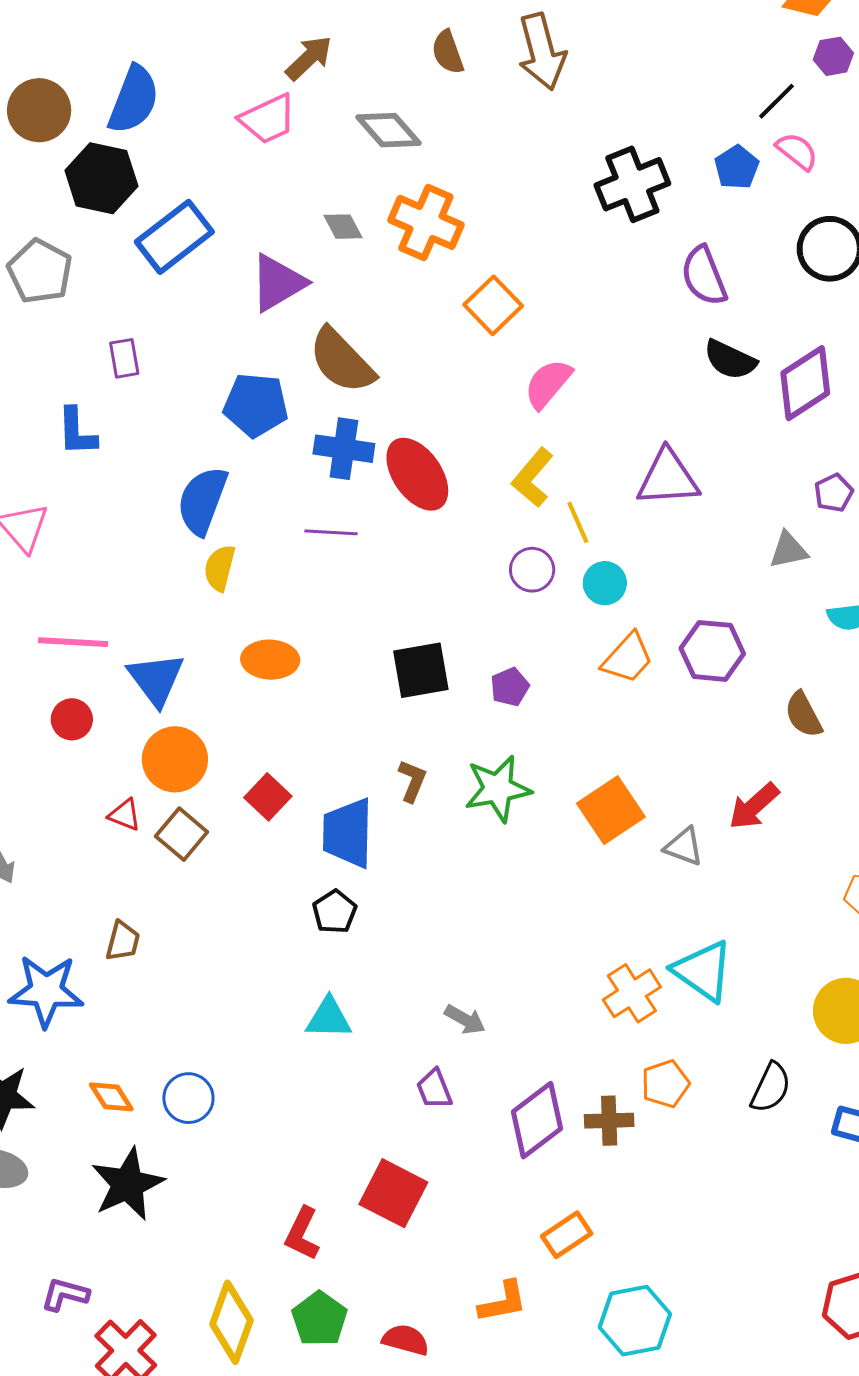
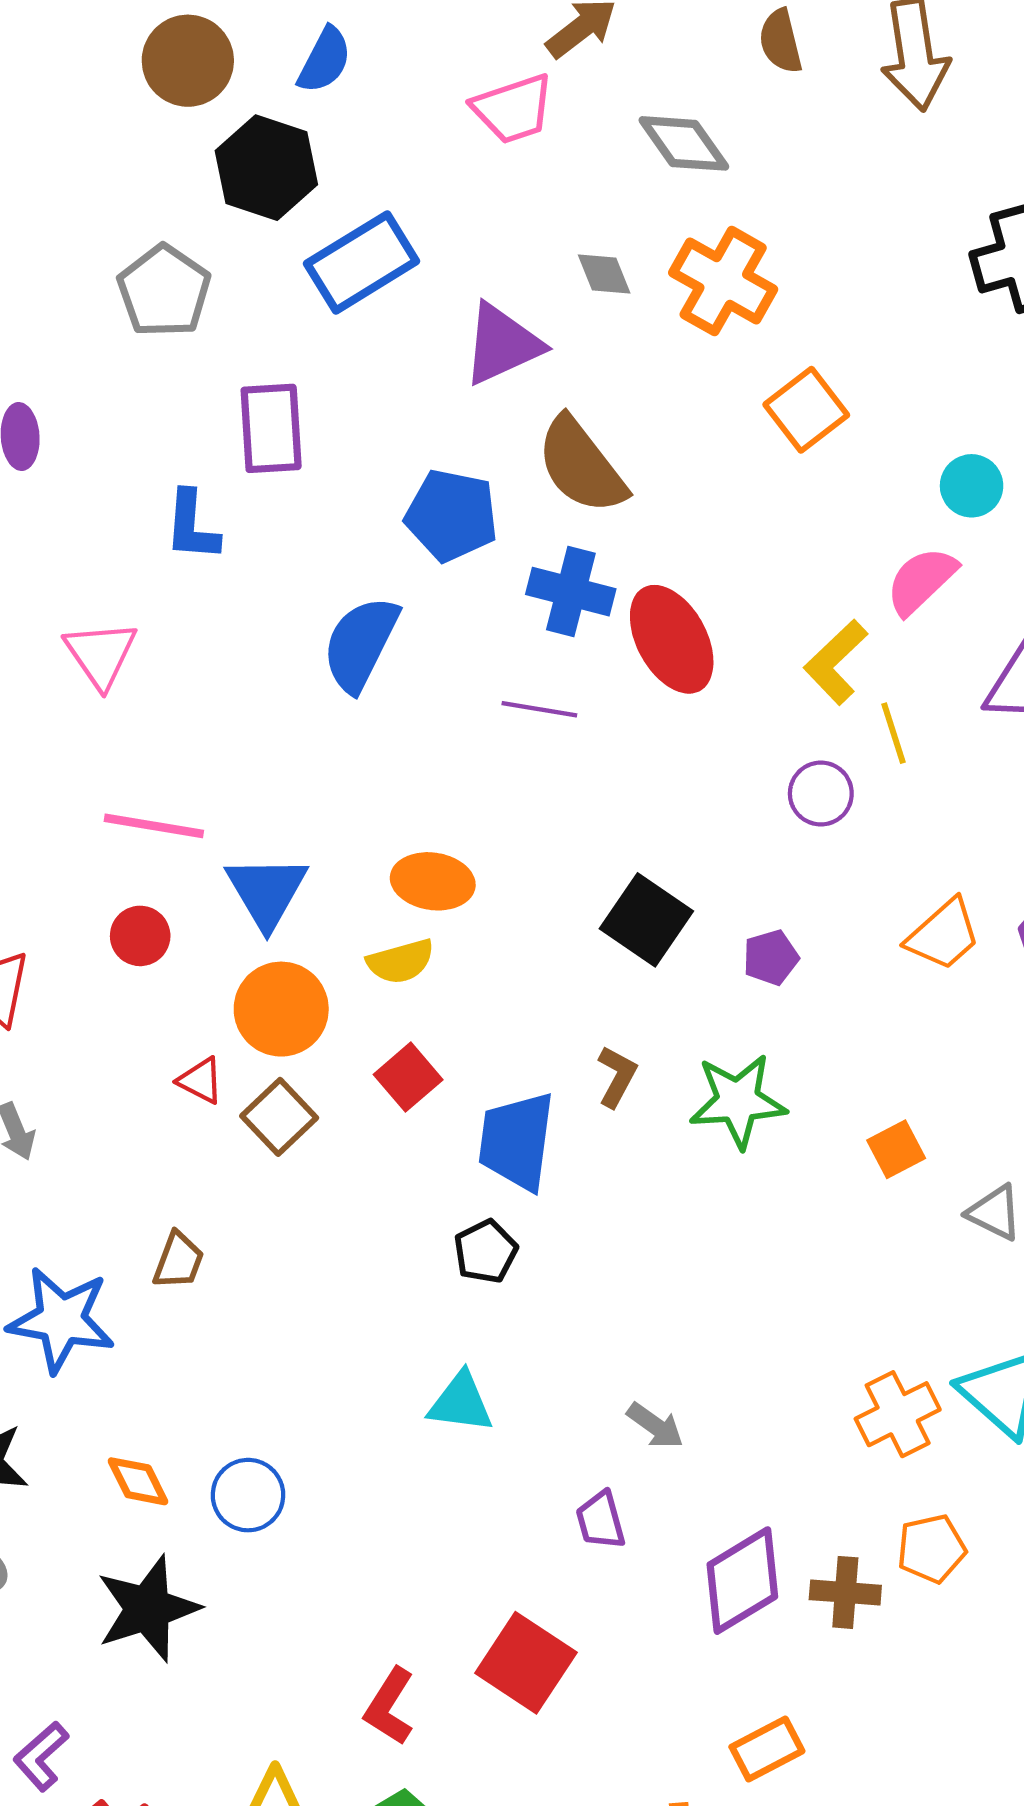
blue semicircle: (134, 100) -> (325, 60), size x0.7
purple rectangle: (124, 358) -> (271, 428), size x1.6
pink semicircle: (548, 384) -> (921, 581), moved
yellow semicircle: (220, 568) -> (401, 961), moved, turned -126
cyan circle: (605, 583) -> (972, 486), moved
black square: (421, 670) -> (646, 920), turned 38
orange square: (611, 810) -> (896, 1149), size x0.6
purple L-shape: (65, 1294) -> (41, 1756), turned -63

